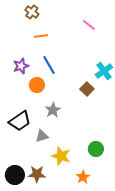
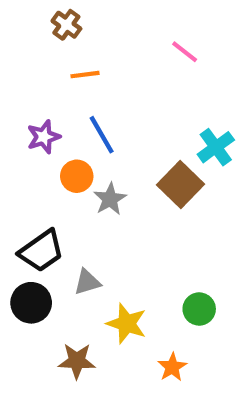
brown square: (87, 89) -> (180, 185), size x1.5
gray star: (53, 110) -> (110, 199), moved
black circle: (15, 175) -> (31, 303), moved

